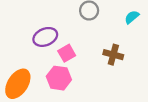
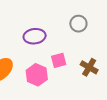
pink square: (67, 53) -> (59, 60), moved

